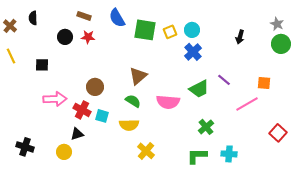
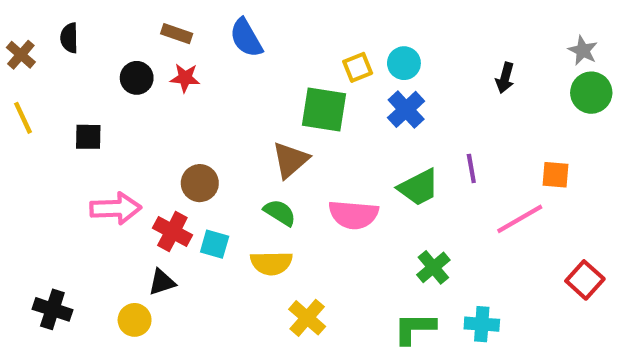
green square: (145, 30) -> (324, 109), moved
purple line: (224, 80) -> (471, 168), turned 40

